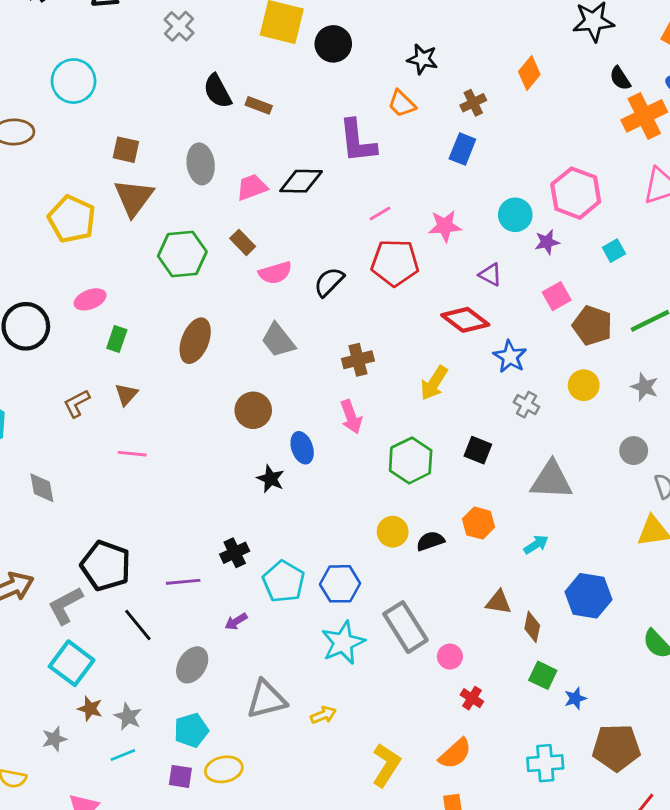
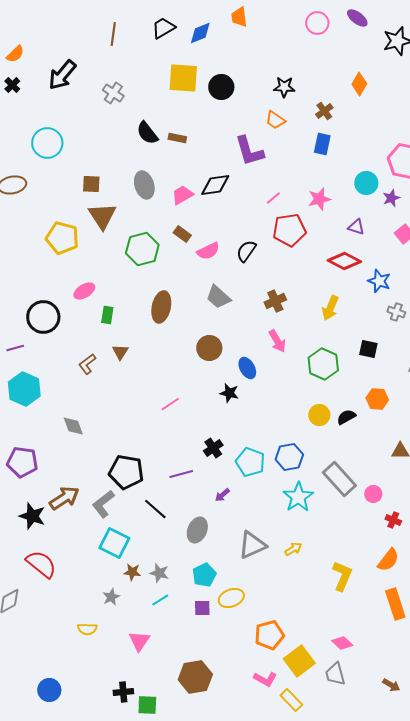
pink line: (132, 454) -> (170, 404), moved, turned -30

